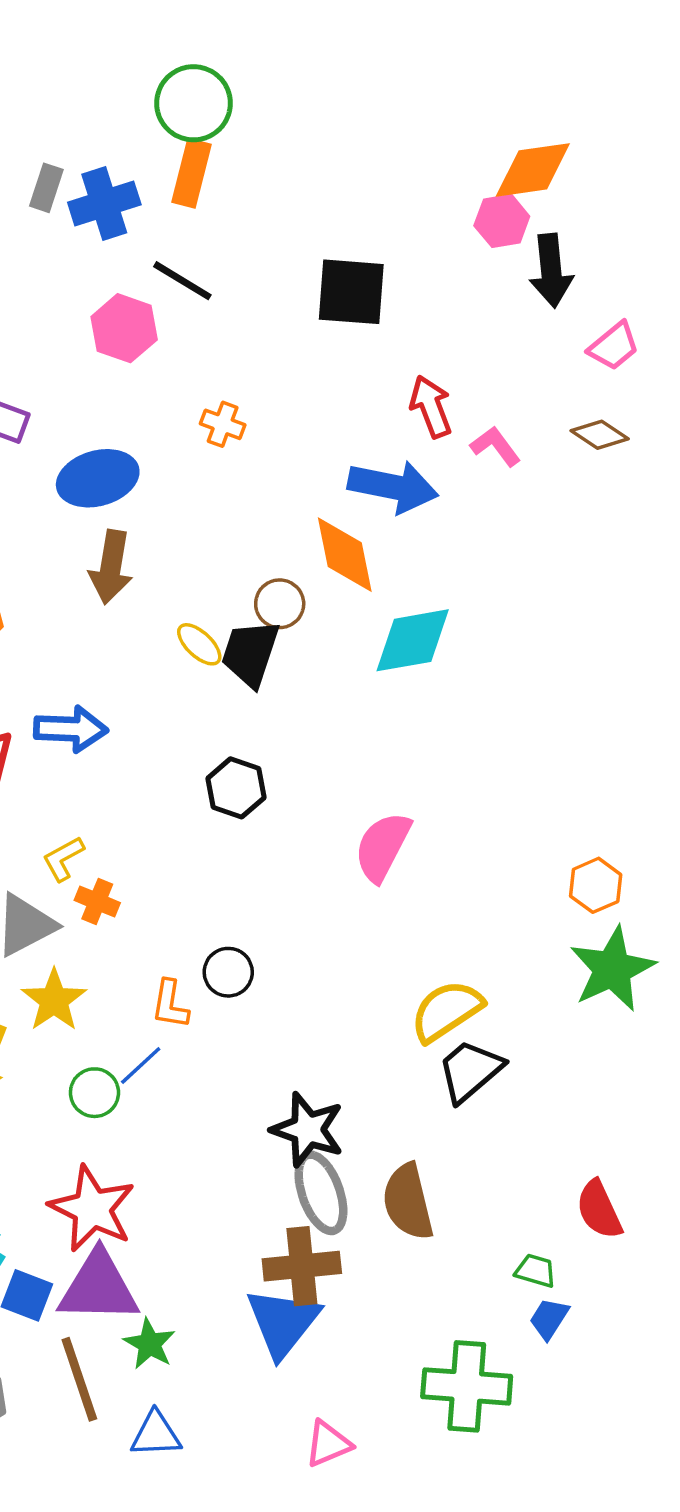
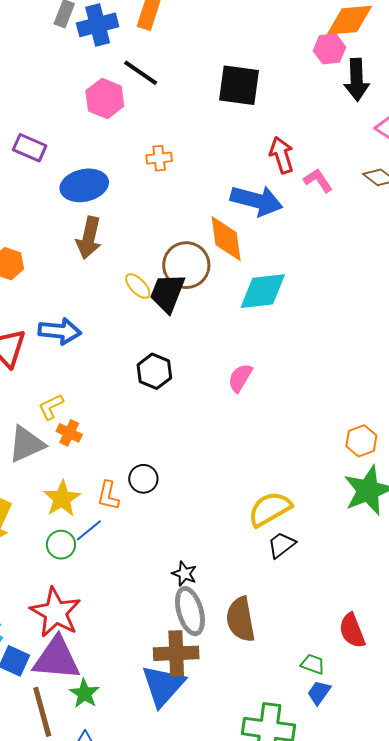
orange cross: (223, 424) -> (159, 158), turned -30
brown circle: (280, 604) -> (186, 265), size x1.6
pink semicircle: (383, 847) -> (240, 378), moved, size x0.7
yellow star: (54, 1000) -> (62, 499), moved
black trapezoid: (470, 1071) -> (281, 545), size x0.7
black star: (308, 1130) -> (184, 574), size x0.6

